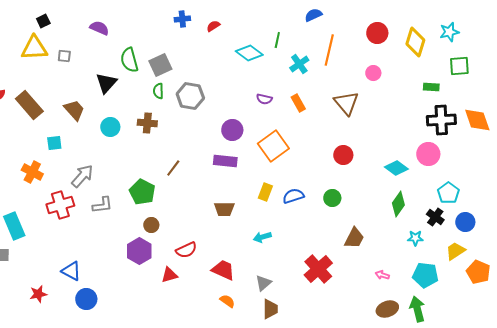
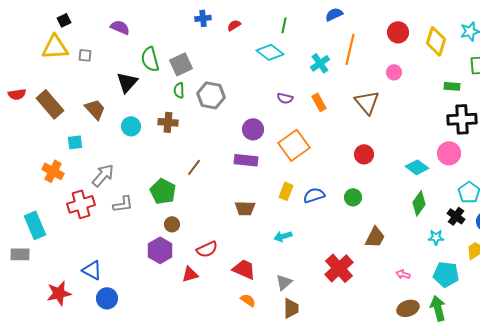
green line: (277, 40) -> (284, 25), moved
red star: (38, 294) -> (59, 293), size x1.4

